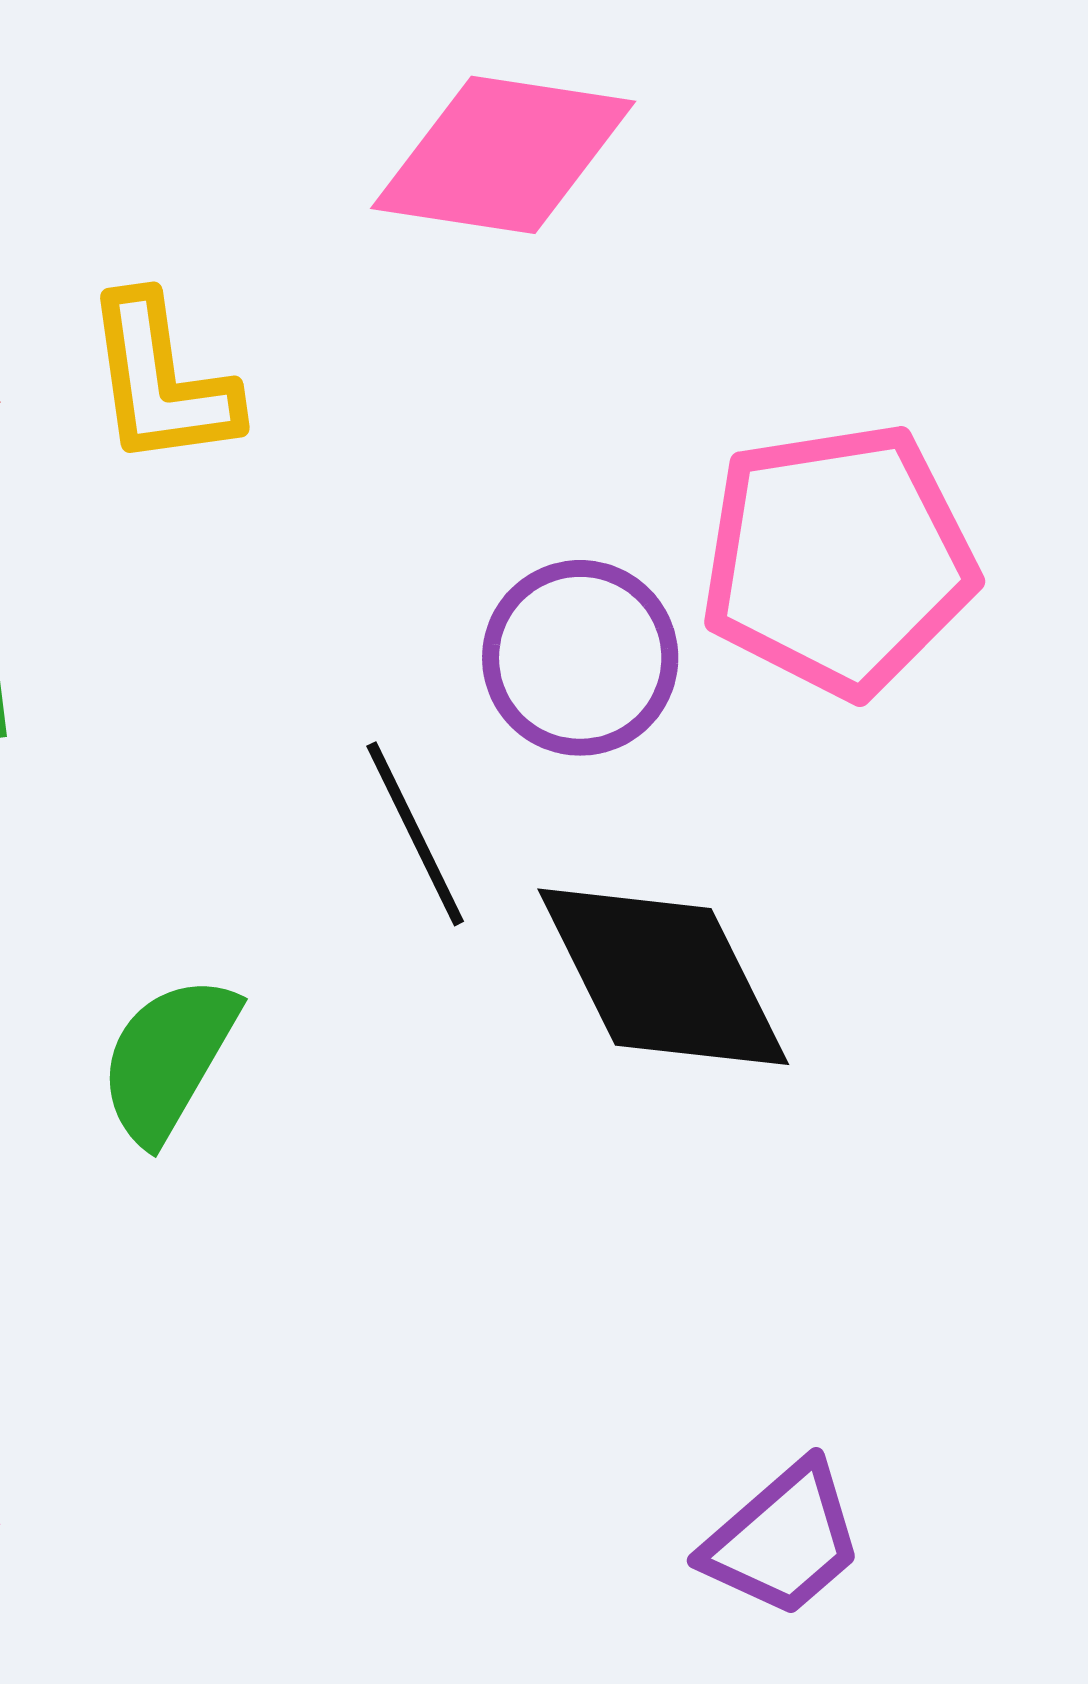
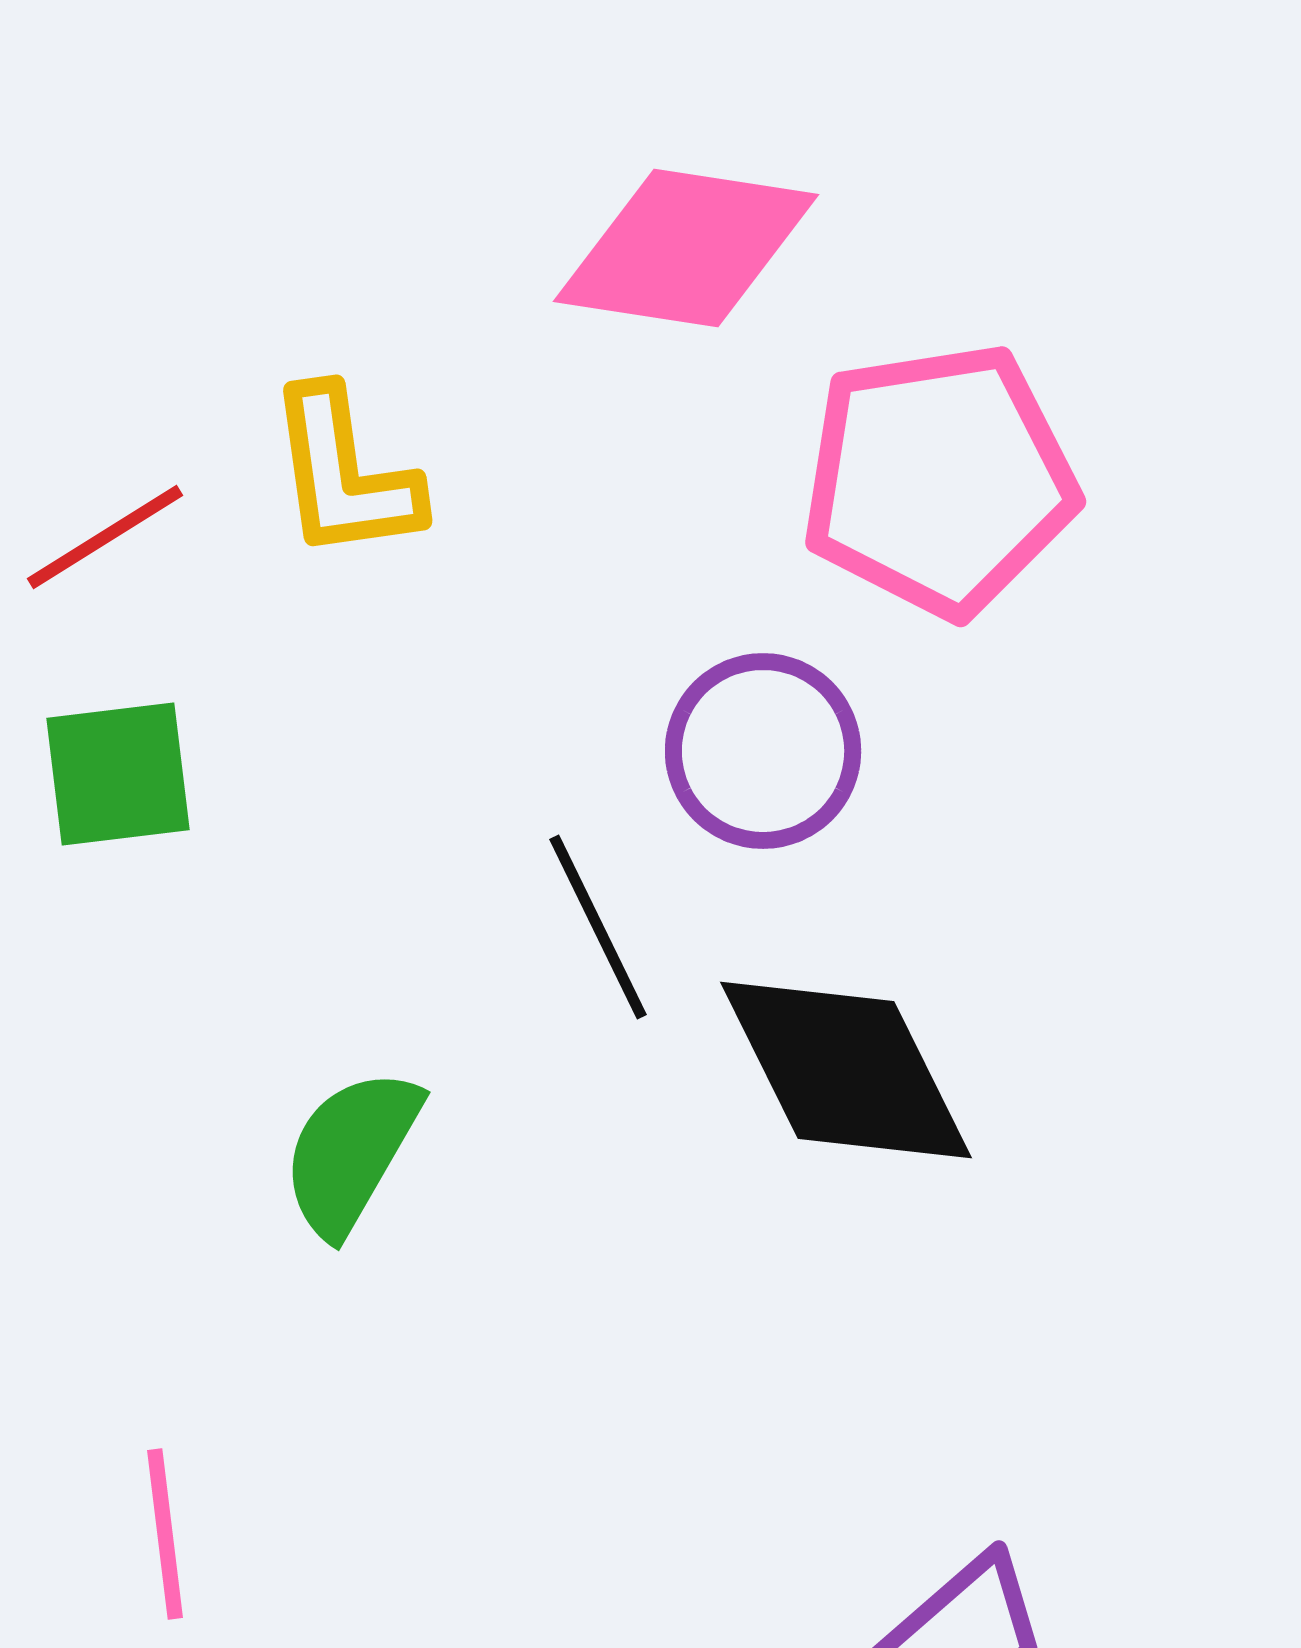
pink pentagon: (838, 560) -> (939, 480), moved

